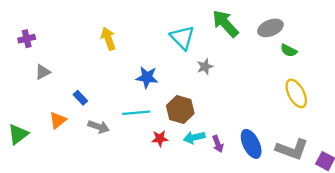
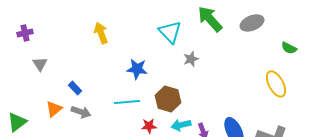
green semicircle: (289, 50) -> (289, 48), moved
gray triangle: (43, 72) -> (40, 64), turned -35
gray arrow: (99, 127) -> (81, 112), moved

